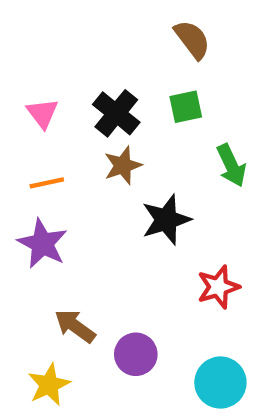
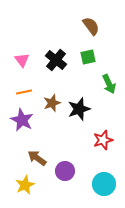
brown star: (123, 165) -> (52, 103), moved

